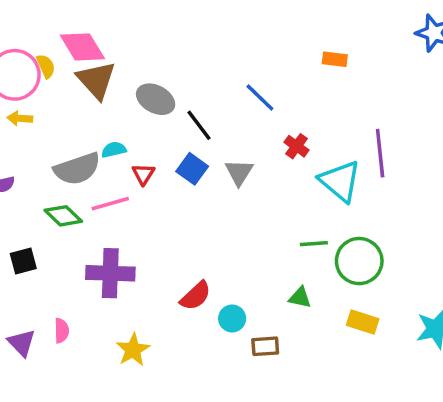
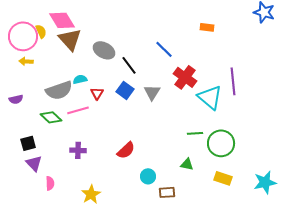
red cross: (297, 146) -> (185, 77), size x1.6
purple cross: (110, 273) -> (78, 150), size x0.6
red semicircle: (196, 296) -> (126, 150), moved
purple triangle: (22, 343) -> (34, 163), moved

